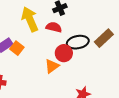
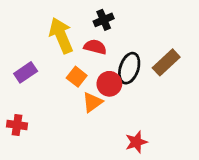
black ellipse: (78, 42) -> (129, 68), turned -60
orange square: (17, 48) -> (77, 77), moved

